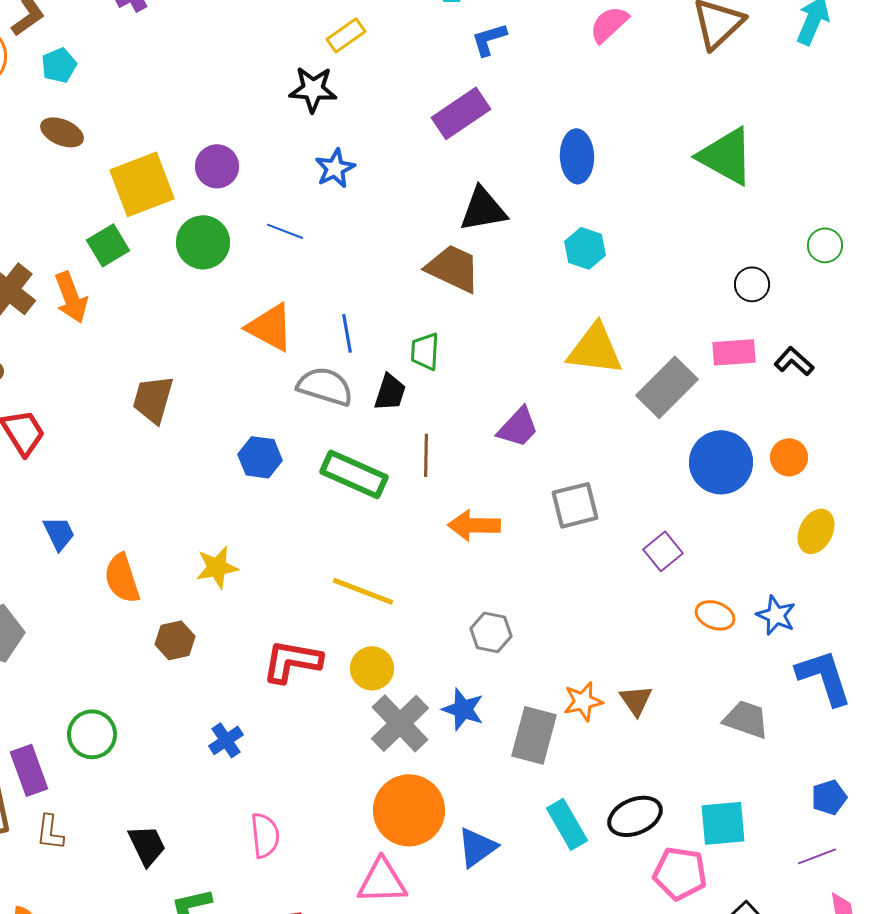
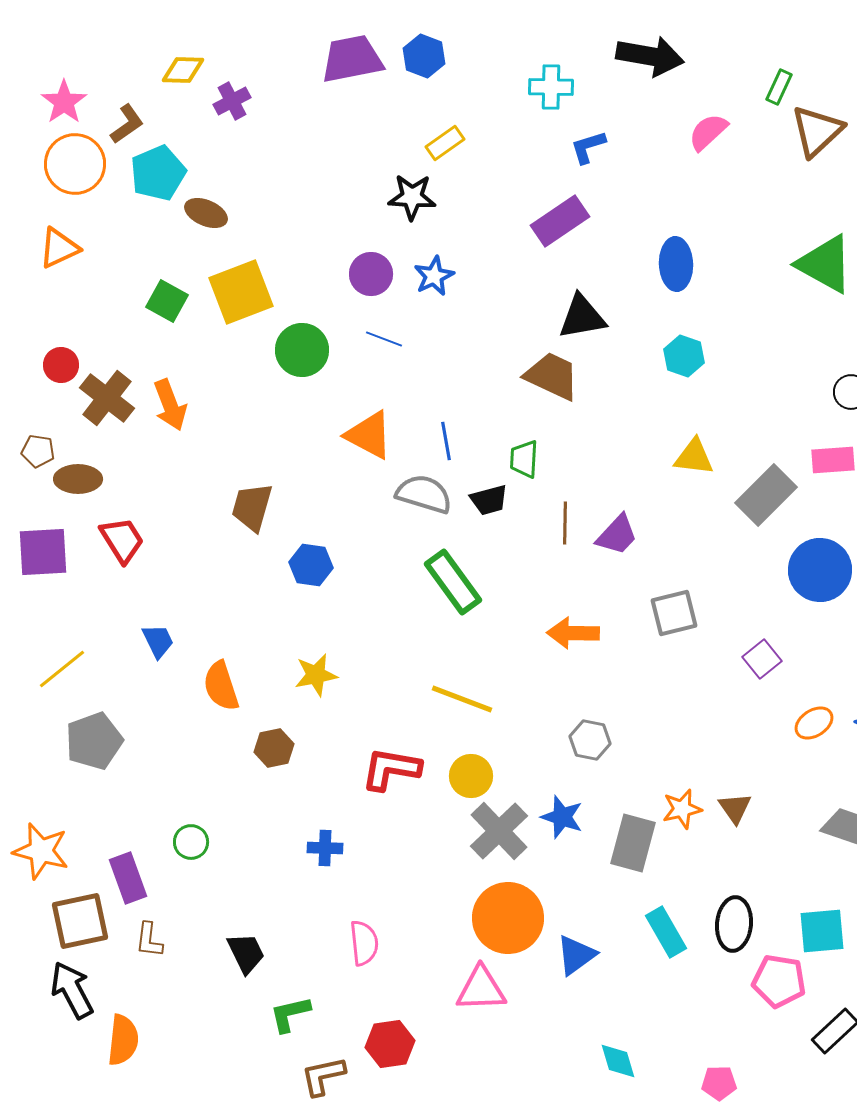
cyan pentagon: (59, 65) -> (158, 173), size x1.6
brown ellipse: (62, 132) -> (206, 213), moved
purple circle: (217, 166) -> (371, 274), moved
green square: (108, 245) -> (167, 301), moved, turned -30
yellow triangle: (595, 349) -> (694, 457), size x0.7
black trapezoid: (390, 392) -> (489, 500), turned 57
brown line: (426, 455) -> (565, 523), moved
blue hexagon: (260, 457) -> (311, 565), moved
green rectangle: (354, 474) -> (453, 582), turned 30
orange ellipse: (715, 615) -> (814, 723), turned -54
green circle: (92, 734) -> (191, 842), size x0.7
blue cross: (226, 740) -> (325, 848), turned 36
black ellipse: (635, 816) -> (734, 924), turned -62

